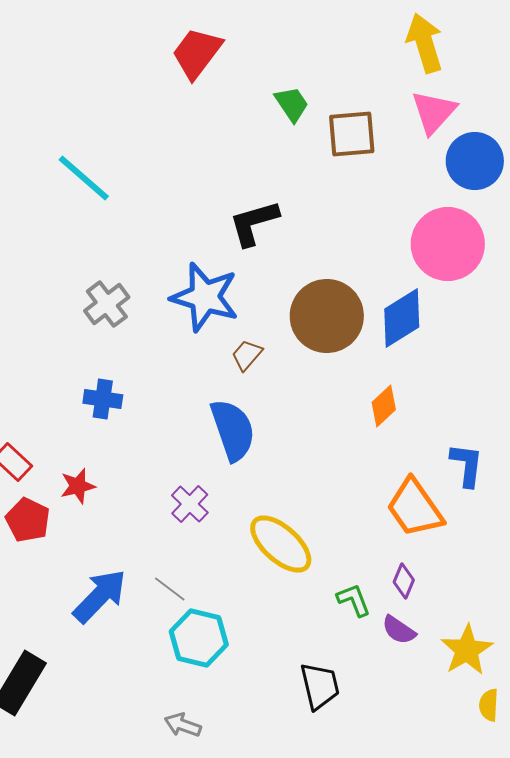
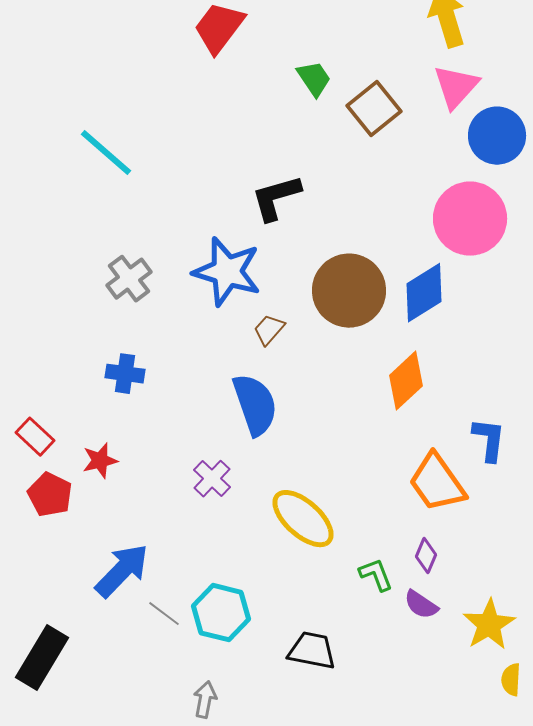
brown square: (352, 134) -> (374, 109), turned -34
orange diamond: (384, 406) -> (406, 381), size x1.4
gray line: (170, 589) -> (164, 614), moved
black trapezoid: (320, 686) -> (312, 651), moved, turned -66
gray arrow: (183, 725) -> (205, 700), turned 81

